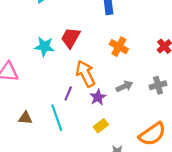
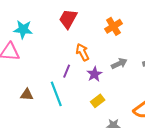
cyan star: (44, 47) -> (23, 29), moved
orange cross: (119, 47) -> (113, 26), turned 30
orange arrow: (85, 74) -> (82, 52), size x0.7

